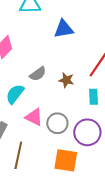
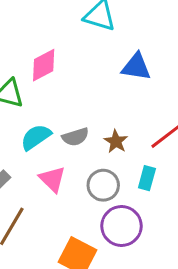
gray semicircle: (38, 74) -> (75, 137), moved
gray circle: (57, 123) -> (103, 185), moved

